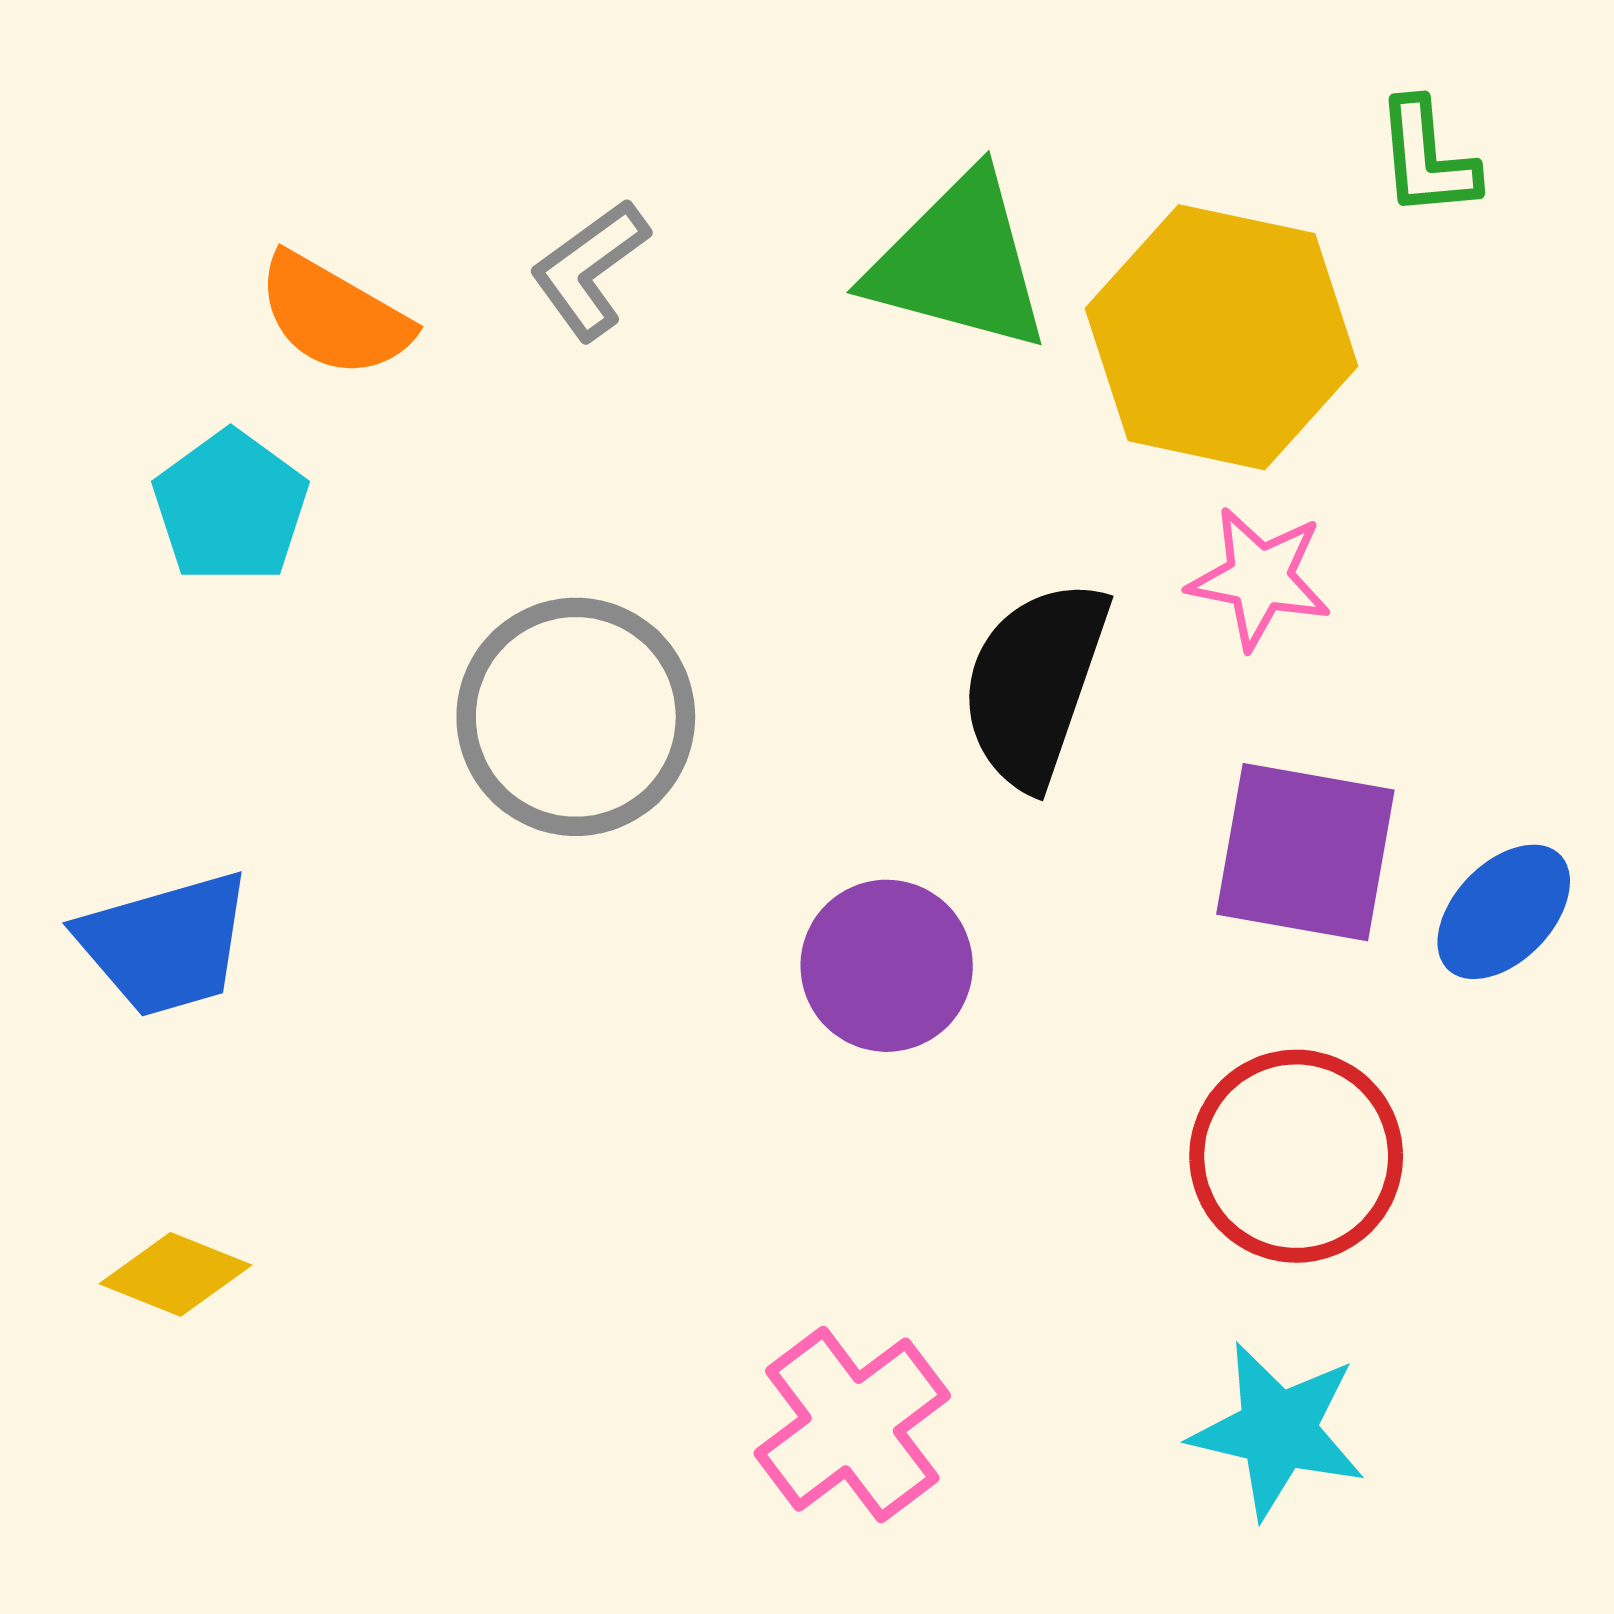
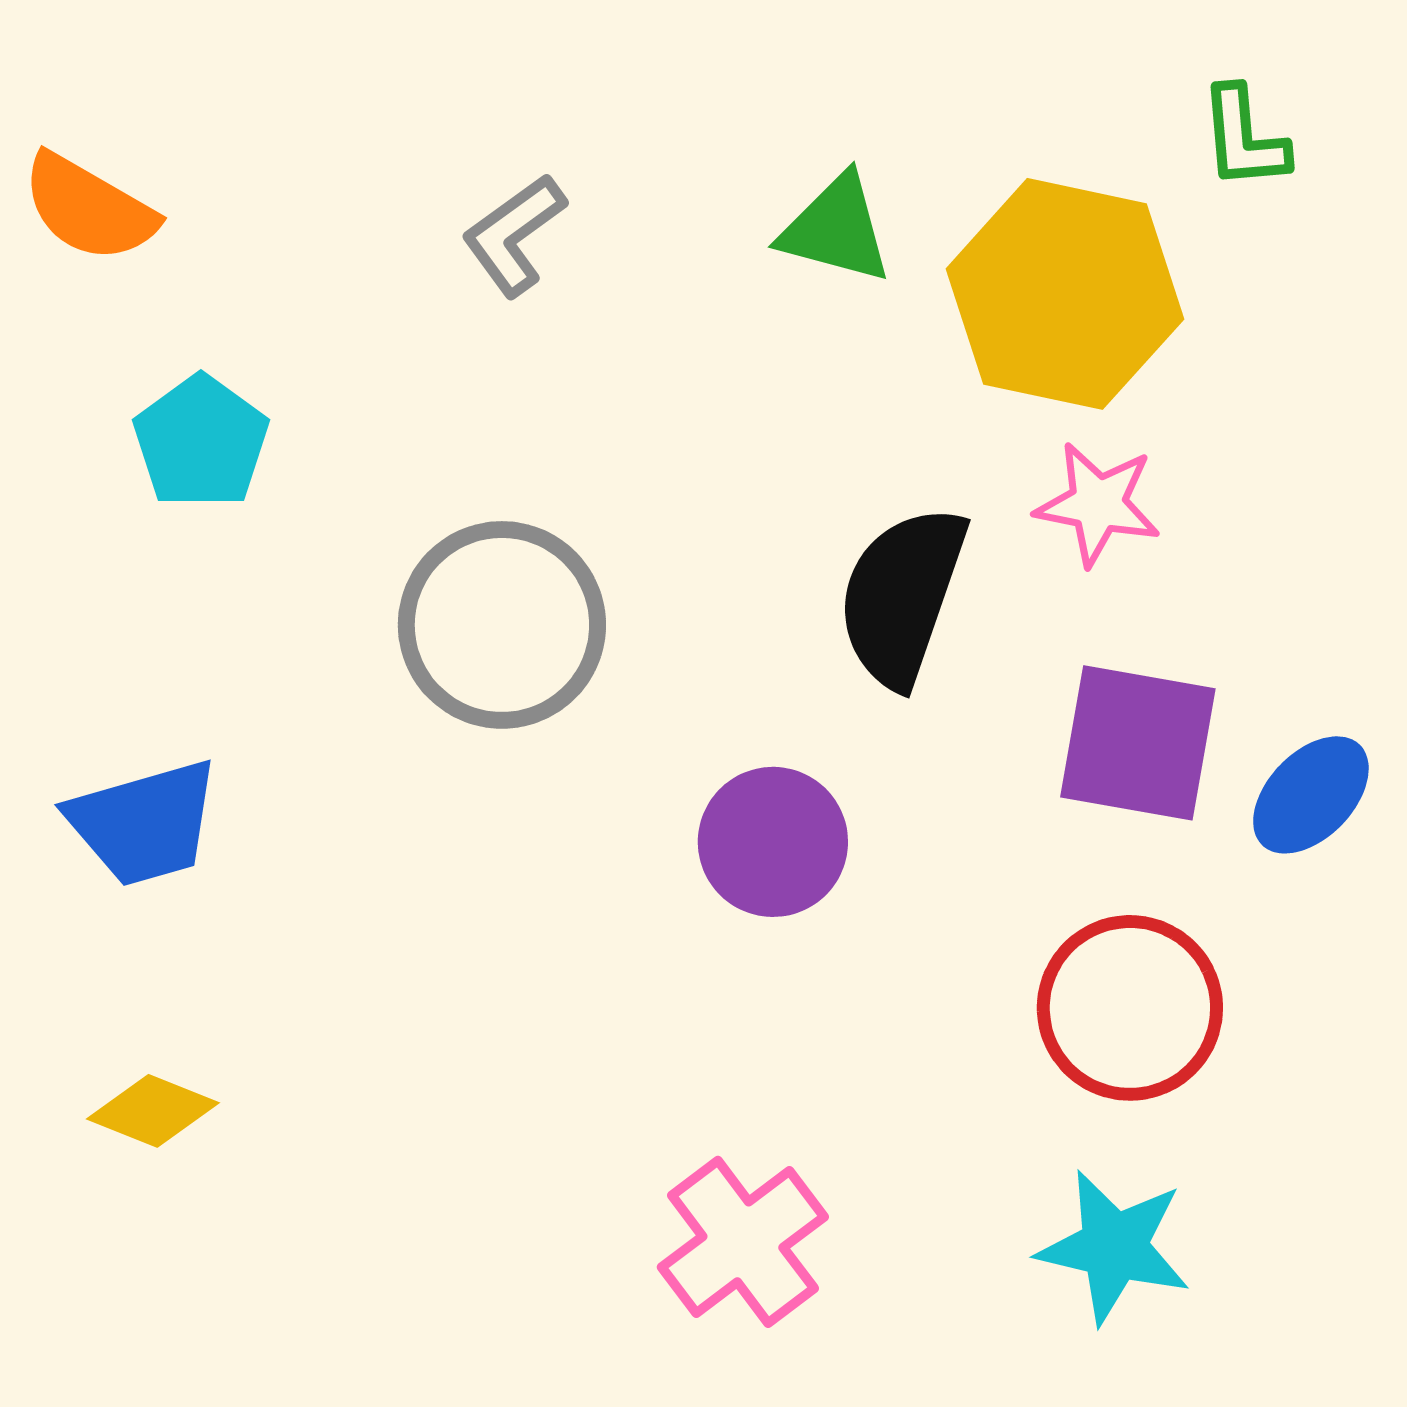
green triangle: (959, 263) -> (836, 229), size x0.7
orange semicircle: (334, 315) -> (89, 208), moved

